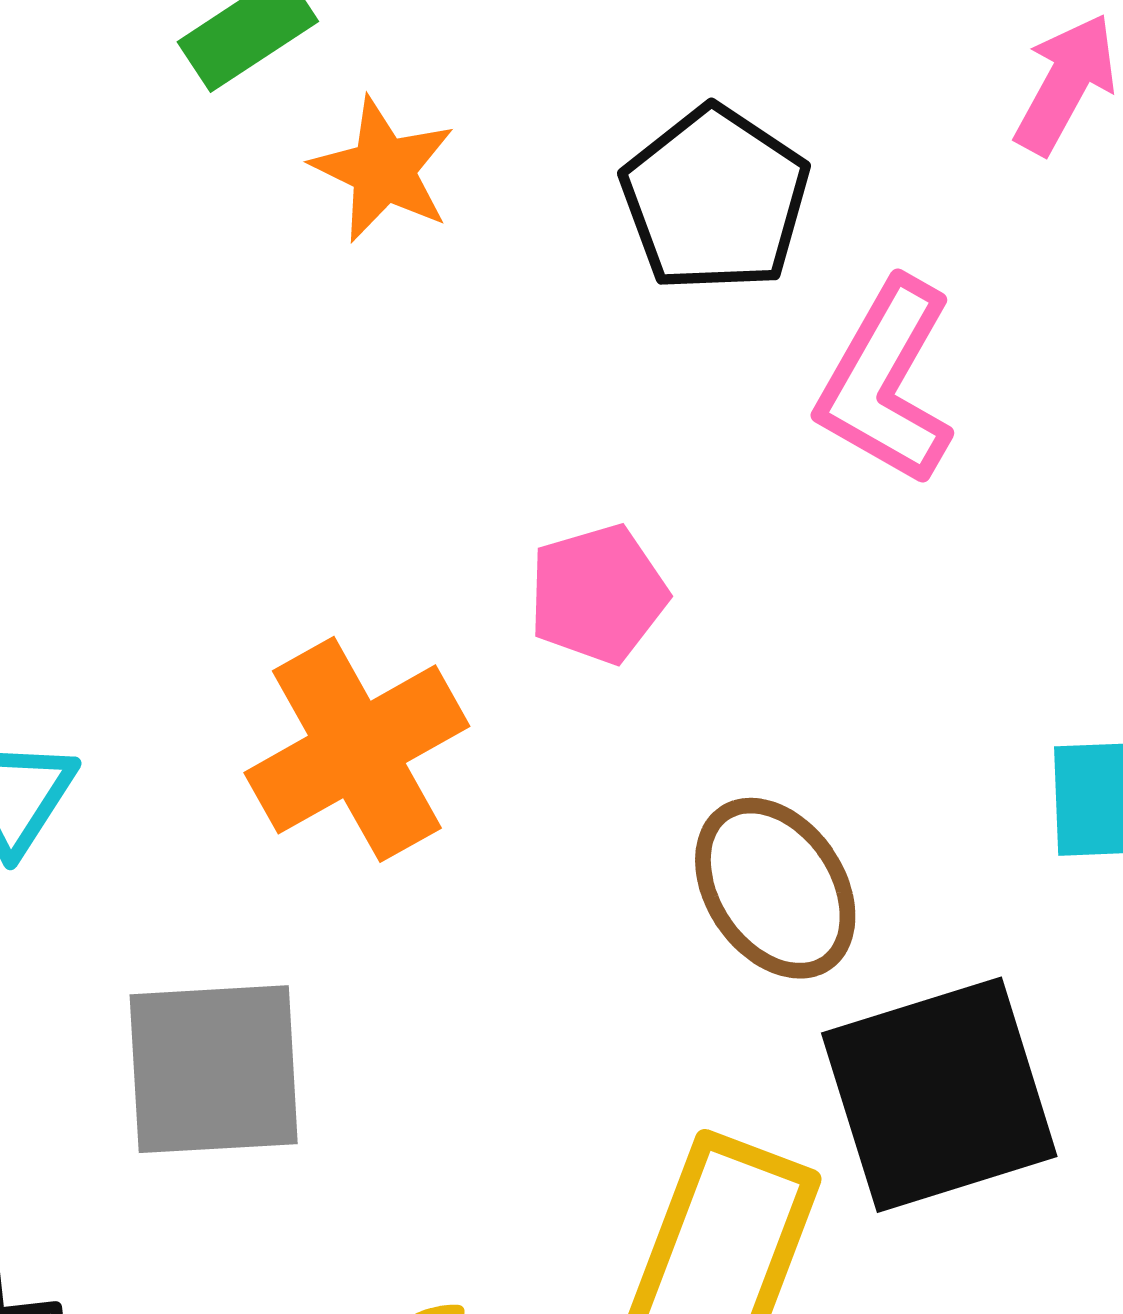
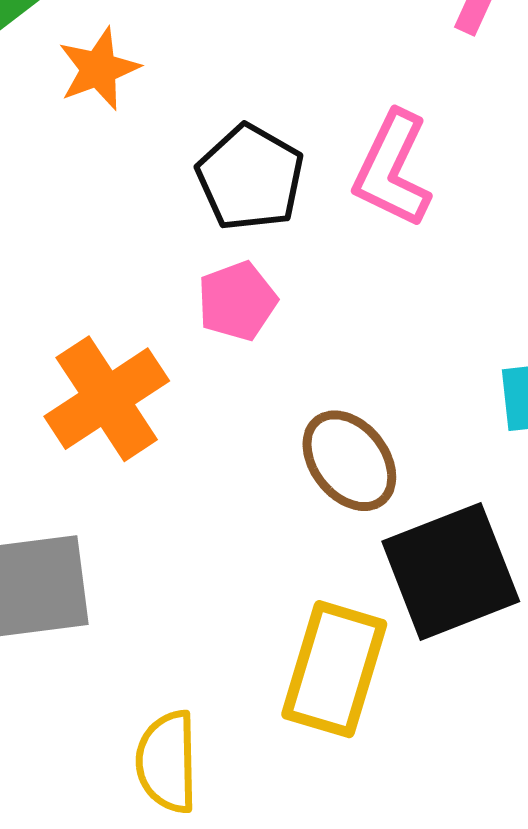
orange star: (383, 170) -> (99, 69), turned 30
black pentagon: (715, 199) -> (250, 178), moved

